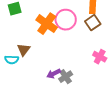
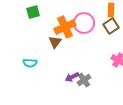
orange cross: (47, 24) -> (65, 27), turned 30
brown triangle: (24, 50) -> (55, 42), moved

